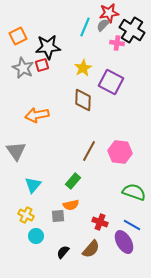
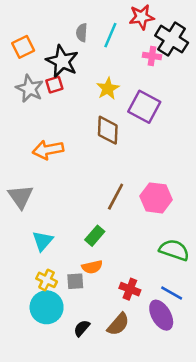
gray semicircle: (103, 25) -> (82, 33), moved, turned -40
black star: (48, 47) -> (62, 61), turned 30
yellow cross: (26, 215) -> (47, 280), moved
cyan circle: (36, 236) -> (47, 307), size x1.6

